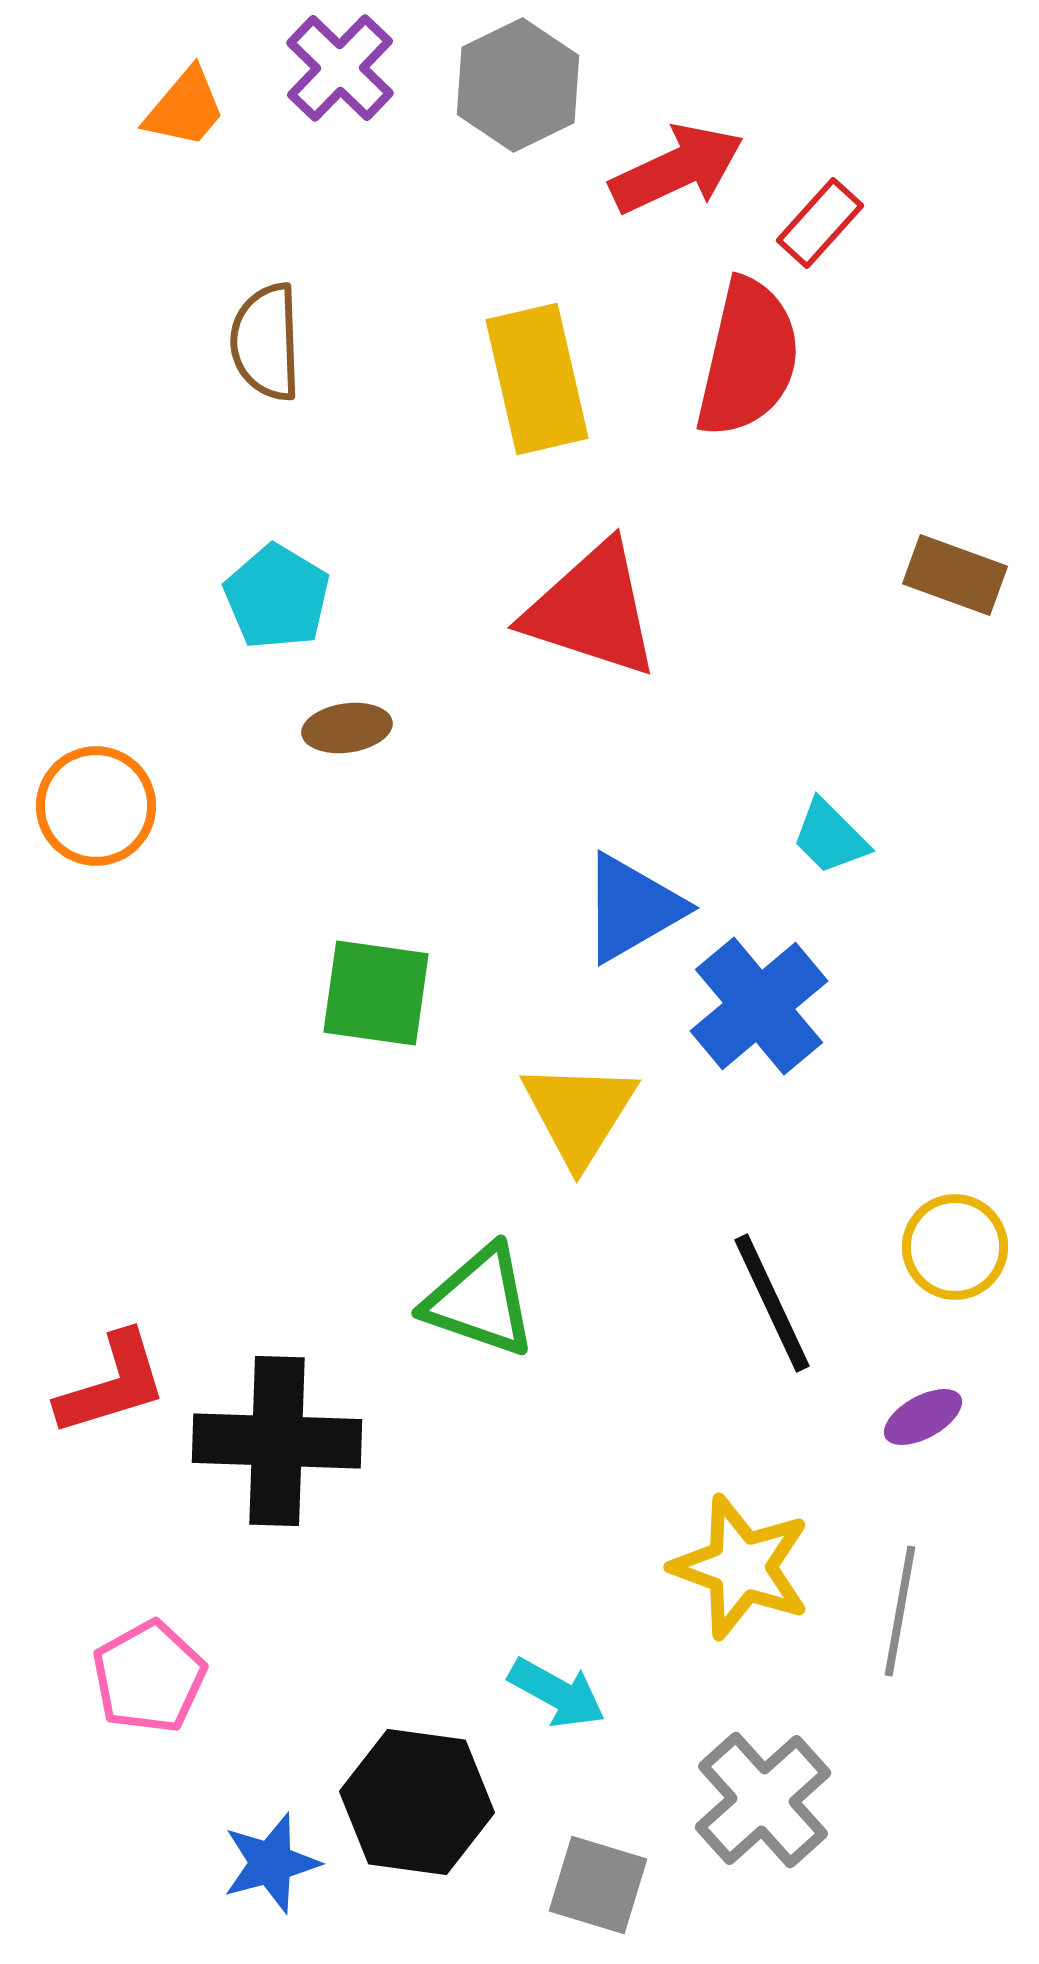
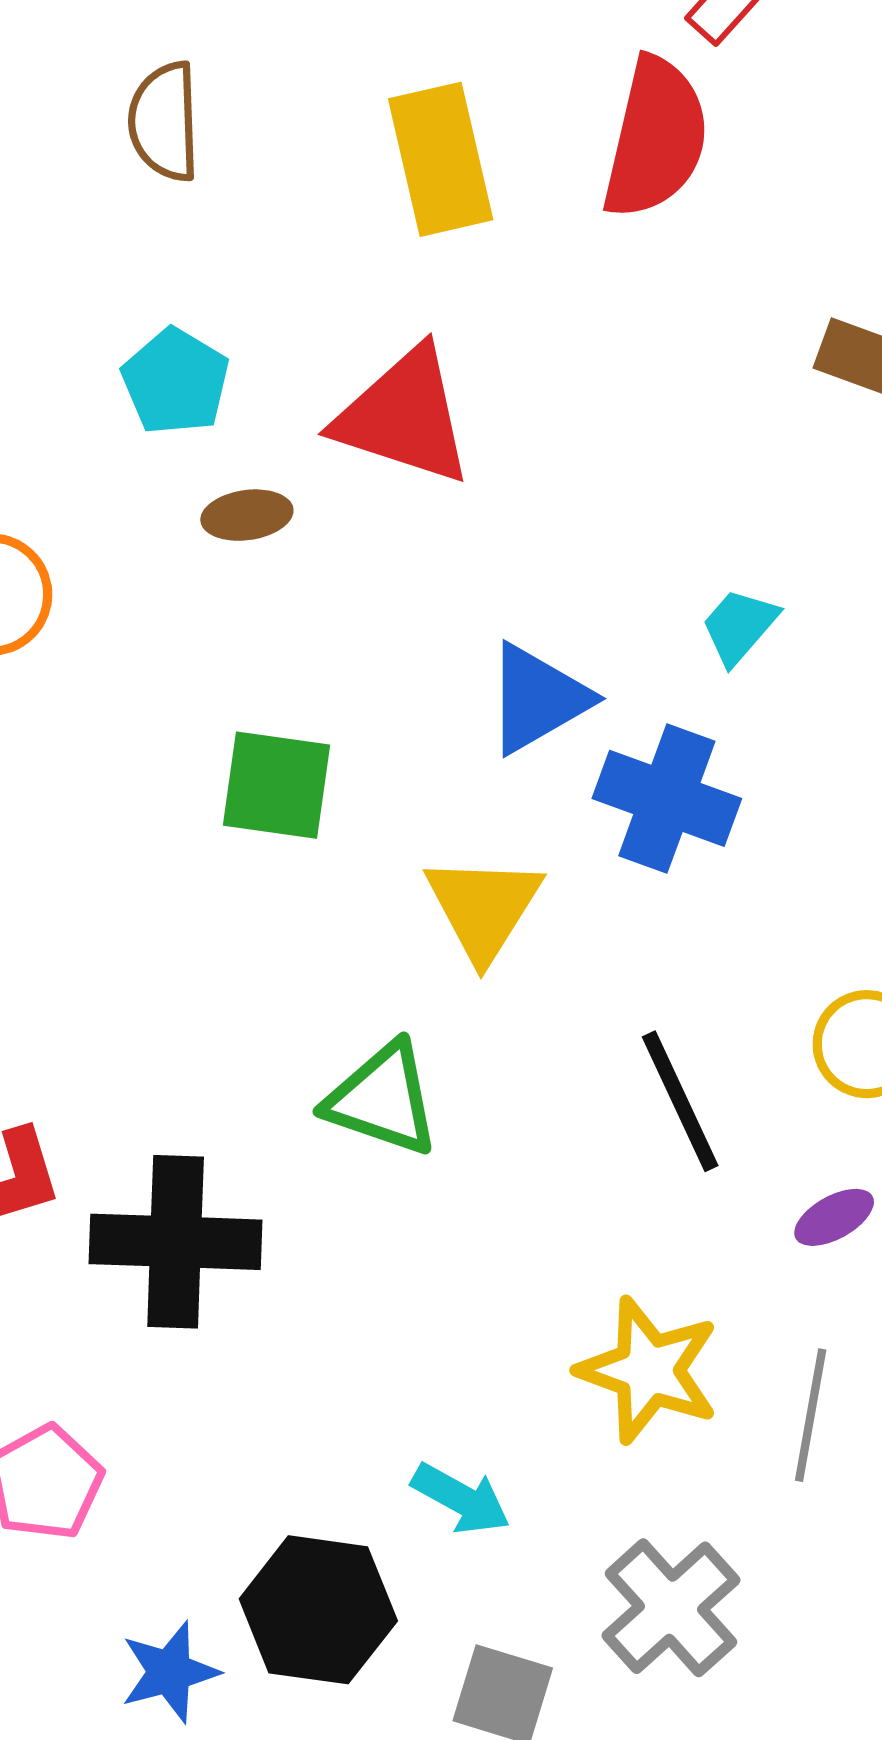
red triangle: (592, 610) -> (404, 416), moved
cyan trapezoid: (830, 837) -> (739, 626), turned 86
blue cross: (759, 1006) -> (667, 798), turned -30

